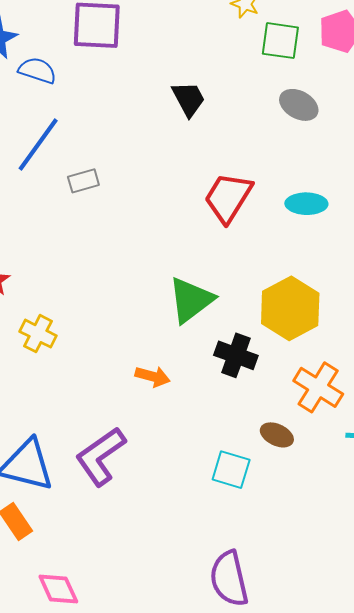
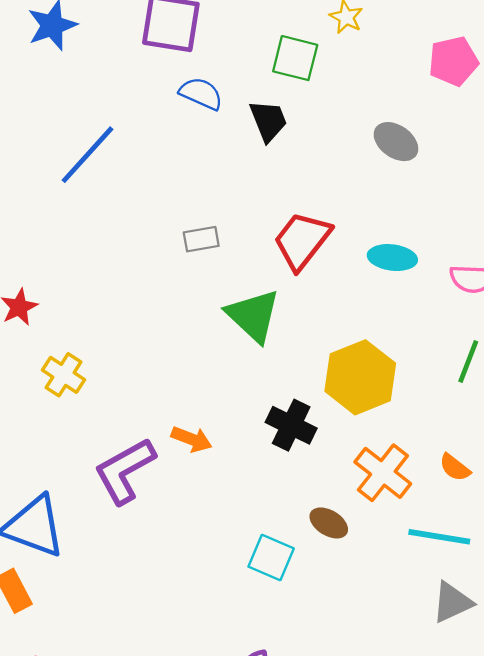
green square: (280, 41) -> (295, 58), moved
blue semicircle: (37, 70) -> (201, 94), moved
gray rectangle: (83, 181) -> (201, 239), moved
green triangle: (191, 300) -> (253, 316), moved, turned -46
purple L-shape: (101, 456) -> (125, 471), moved

